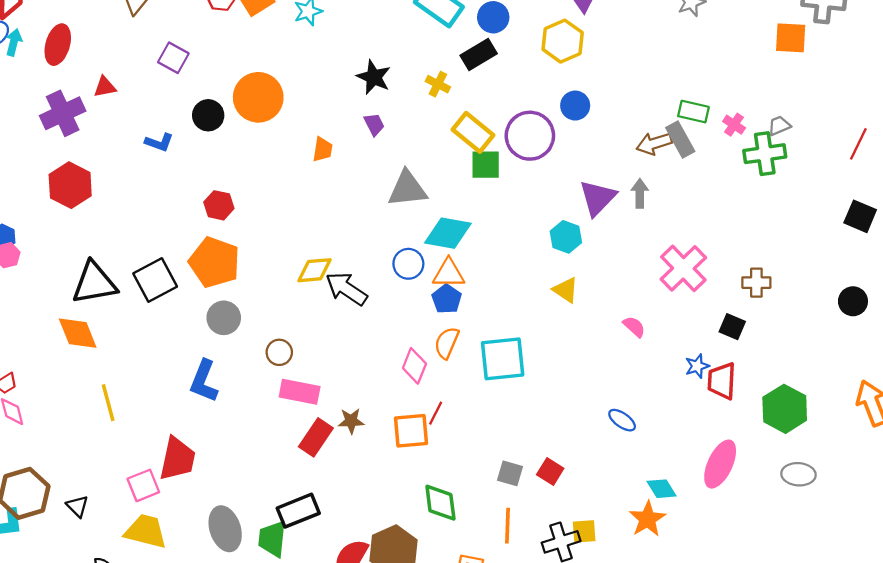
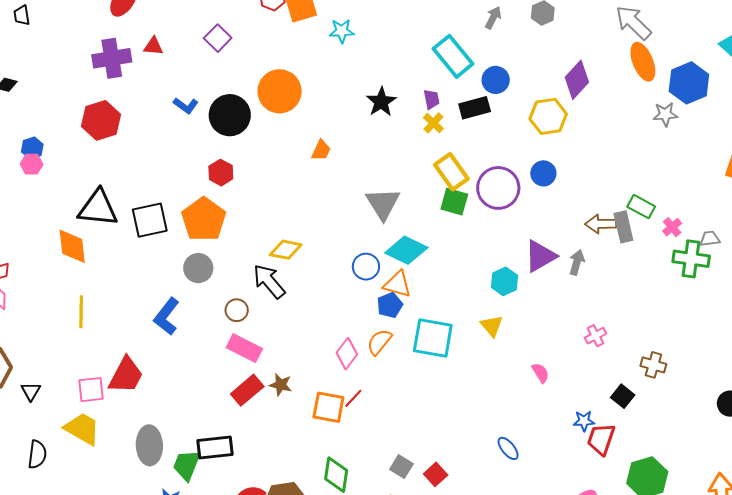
black circle: (208, 115) -> (230, 115), moved, size x1.5
purple trapezoid: (374, 124) -> (431, 99), moved
gray triangle: (407, 189) -> (383, 204), turned 48
pink cross: (683, 268) -> (596, 336), size x0.5
black arrow: (346, 289) -> (269, 281), moved
cyan square: (503, 359) -> (433, 338), moved

